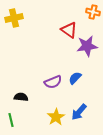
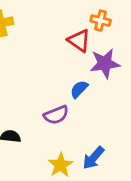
orange cross: (93, 12) -> (101, 21), moved
blue semicircle: (75, 78) -> (79, 89), moved

